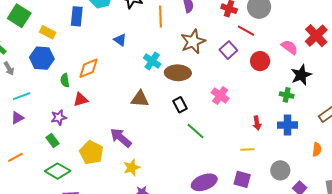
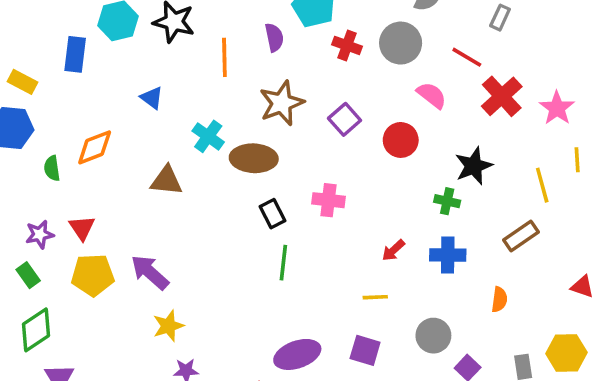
red line: (246, 31) -> (467, 57), moved
pink semicircle: (290, 47) -> (432, 95), moved
pink cross: (220, 96) -> (328, 200), turned -30
brown triangle: (140, 99) -> (166, 181), moved
red triangle: (81, 100) -> (82, 228), moved, turned -49
black rectangle: (180, 105) -> (273, 214), moved
red arrow: (257, 123) -> (393, 250), turned 56
green line: (196, 131) -> (283, 263), turned 54
yellow pentagon: (91, 153) -> (93, 275), moved, turned -30
green diamond: (58, 171) -> (36, 330), turned -65

